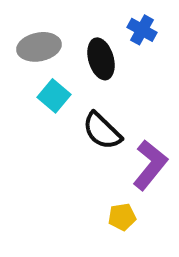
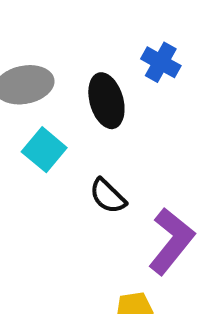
black semicircle: (102, 131) -> (108, 196), size x0.7

